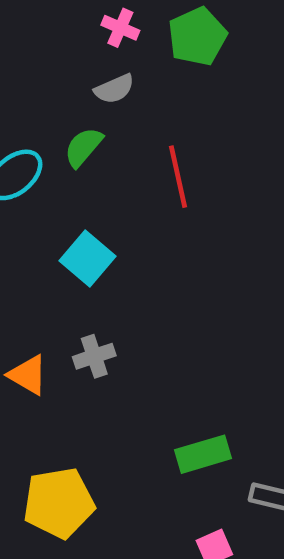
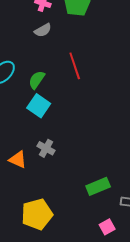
green semicircle: (83, 147) -> (37, 80), moved
gray cross: (94, 356) -> (46, 148), turned -36

